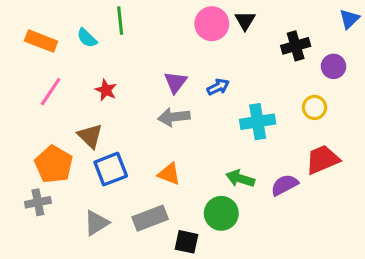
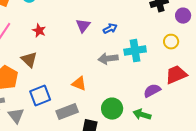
gray arrow: (174, 117) -> (108, 59), moved
blue square: (111, 169) -> (40, 96), moved
green arrow: (240, 179) -> (142, 115), moved
gray triangle: (96, 223) -> (16, 116), moved, turned -36

